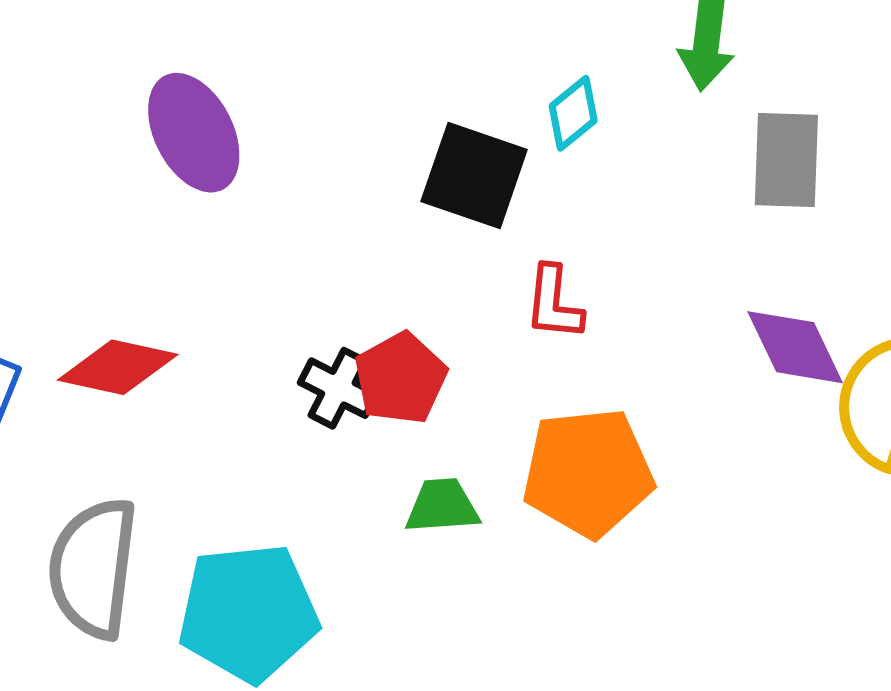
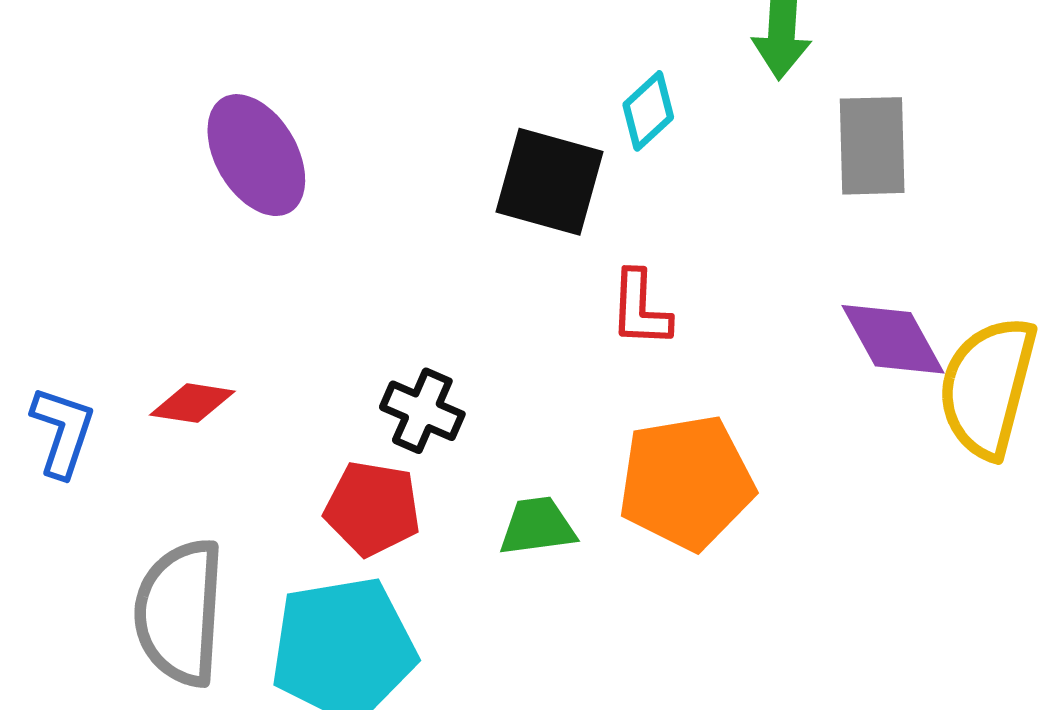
red diamond: (118, 367) -> (192, 403), size x0.7
red pentagon: (401, 378) -> (373, 508), moved, turned -30

